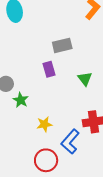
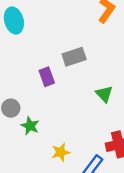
purple rectangle: (49, 69) -> (47, 77), moved

